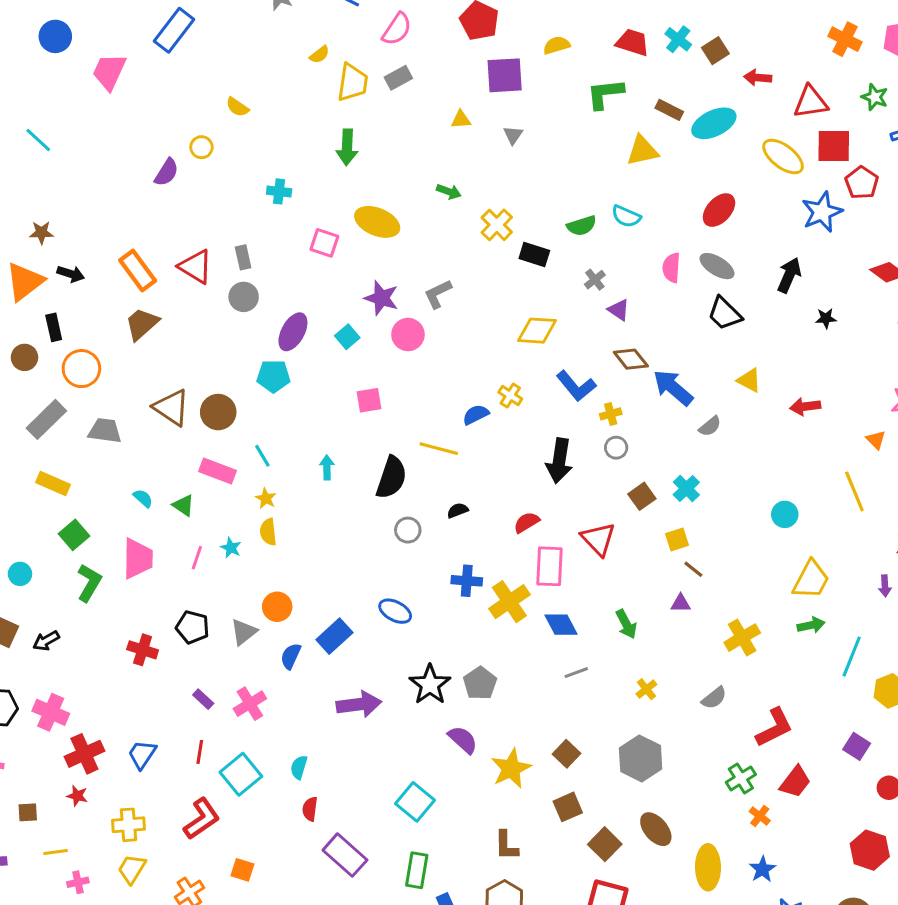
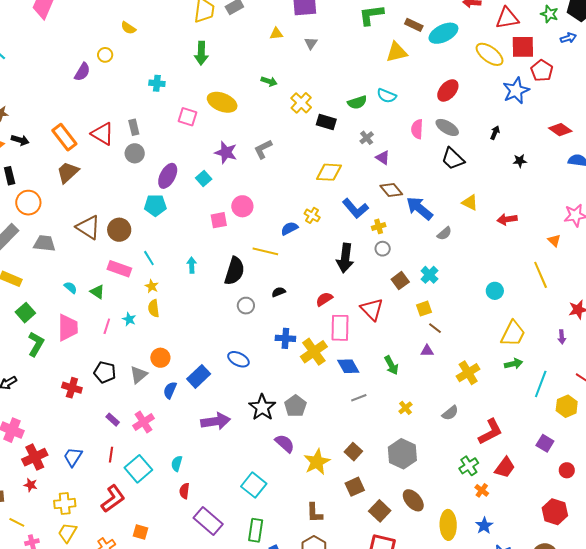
black arrow: (789, 275) -> (495, 133), size x0.6
pink circle: (408, 335) -> (242, 206), moved
yellow line: (56, 852) -> (17, 522), turned 35

